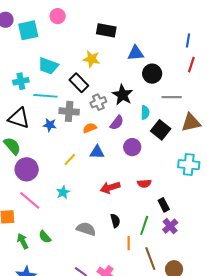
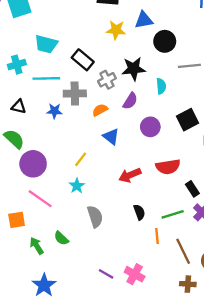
yellow star: (91, 59) -> (116, 30), moved
black star: (123, 95) -> (134, 69), turned -30
black triangle: (19, 118) -> (19, 107), size x0.6
black square: (161, 130) -> (187, 120), moved, turned 30
blue triangle: (97, 152) -> (111, 137), turned 42
yellow line: (70, 159) -> (81, 159), moved
red semicircle: (144, 183) -> (168, 167), size x1.5
green line: (144, 225) -> (173, 214), turned 60
gray semicircle: (86, 229) -> (95, 216), moved, turned 60

